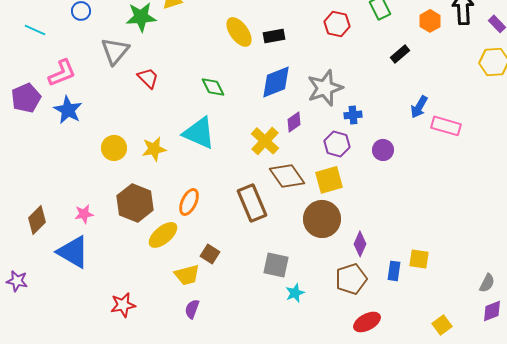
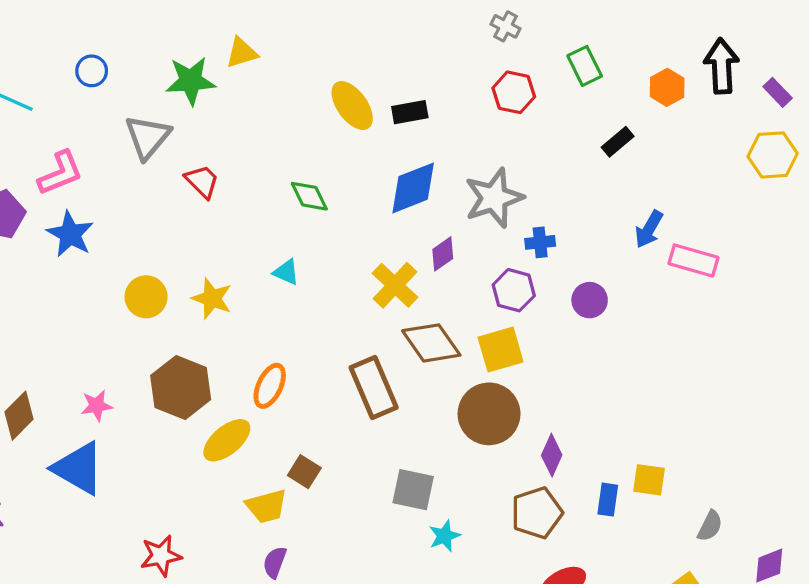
cyan triangle: (199, 133) -> (286, 272), size x0.5
yellow star: (154, 149) -> (212, 298), turned 30
gray semicircle: (487, 283) -> (710, 526), moved

